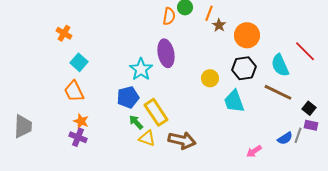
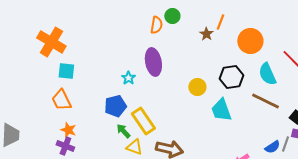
orange line: (209, 13) -> (220, 22), moved
orange cross: (64, 33) -> (51, 42), size x1.8
orange circle: (247, 35) -> (250, 41), moved
cyan square: (79, 62) -> (66, 71), turned -36
cyan star: (141, 69) -> (128, 78), size x0.6

